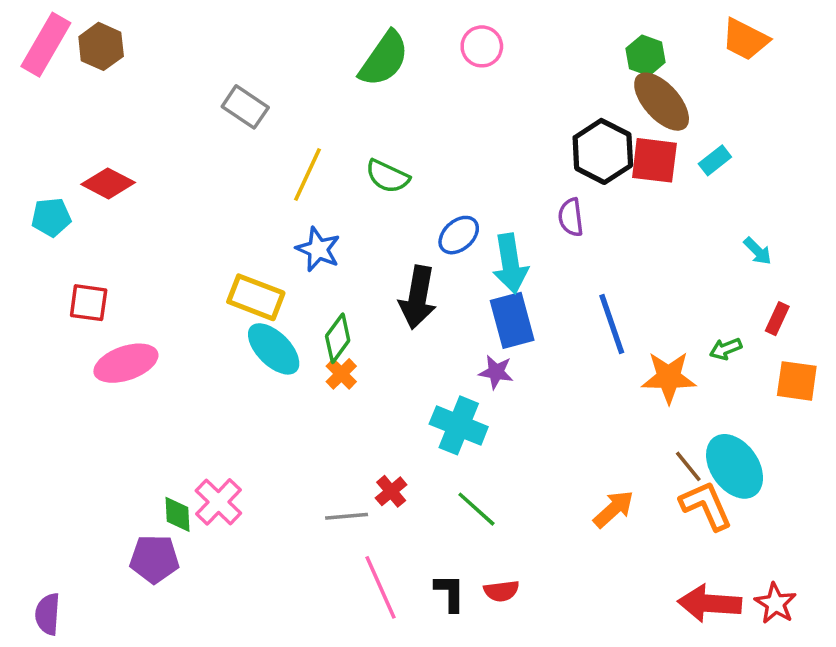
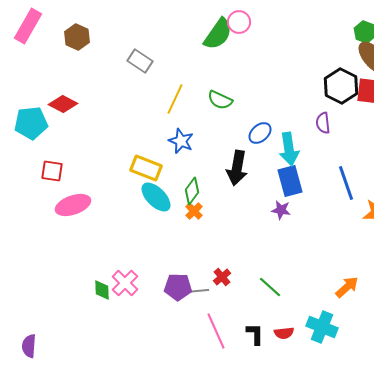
brown hexagon: (101, 46) -> (77, 37), moved
pink circle: (482, 46) -> (239, 22), moved
cyan pentagon: (51, 217) -> (31, 123), size x1.5
cyan cross: (459, 425) -> (322, 327), moved
purple pentagon: (154, 559) -> (178, 287), moved

